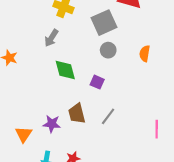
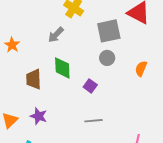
brown trapezoid: (77, 114) -> (34, 79), moved
gray line: (108, 116) -> (93, 121), turned 36

